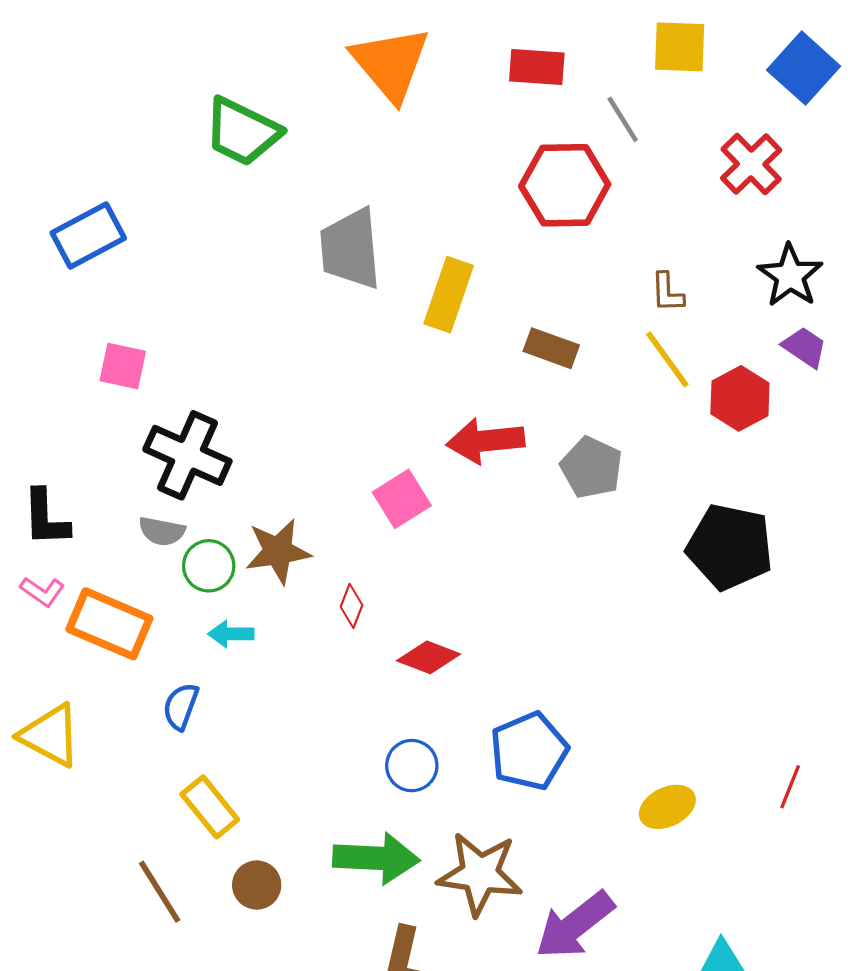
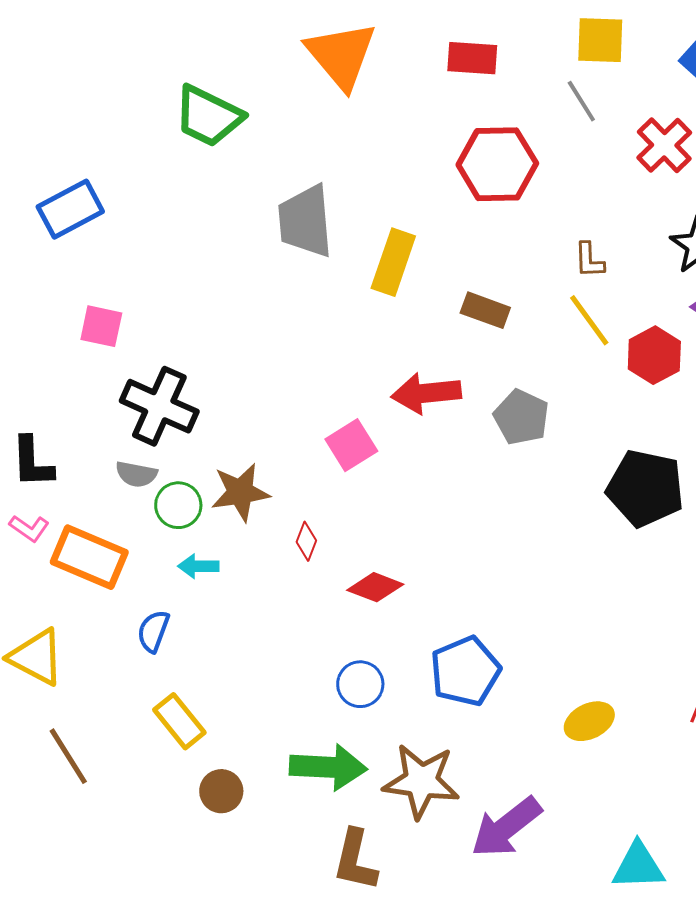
gray line: (623, 119) -> (581, 101), moved
brown line: (160, 892) -> (68, 756), moved

